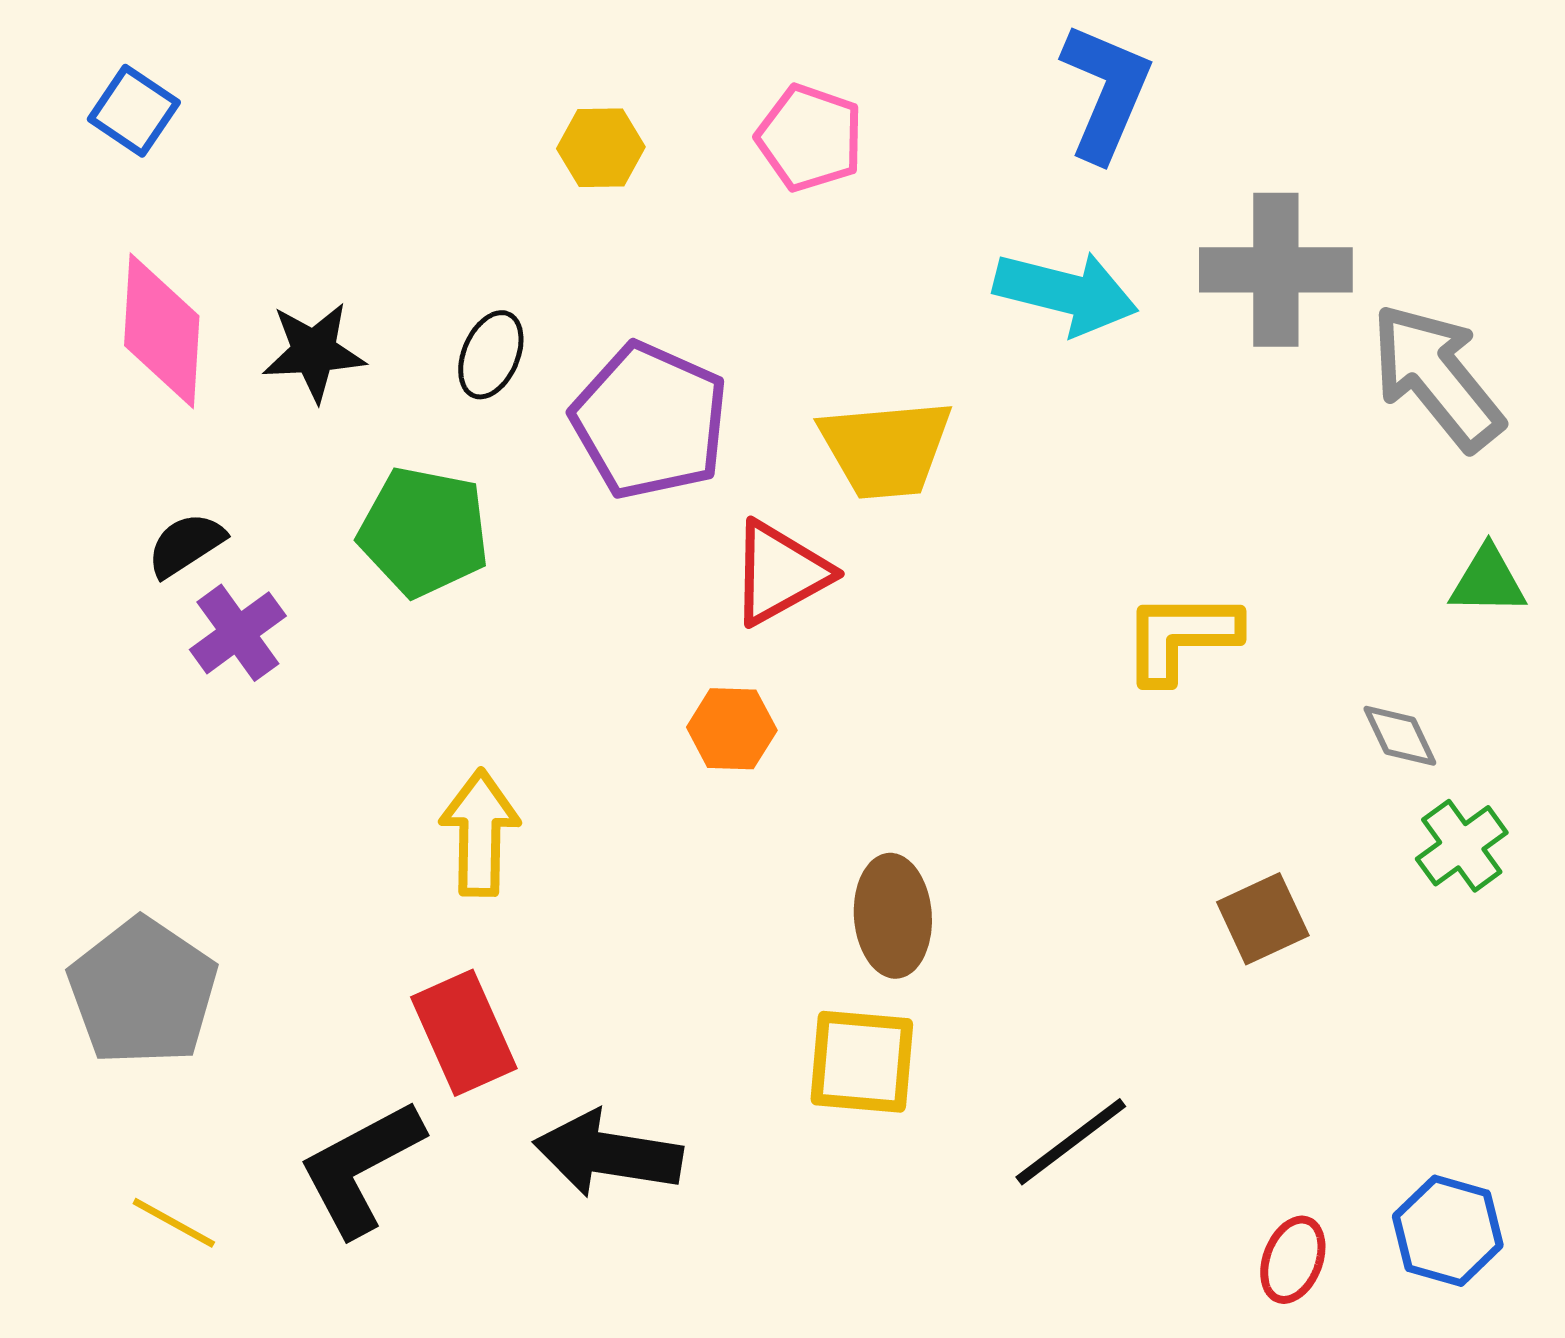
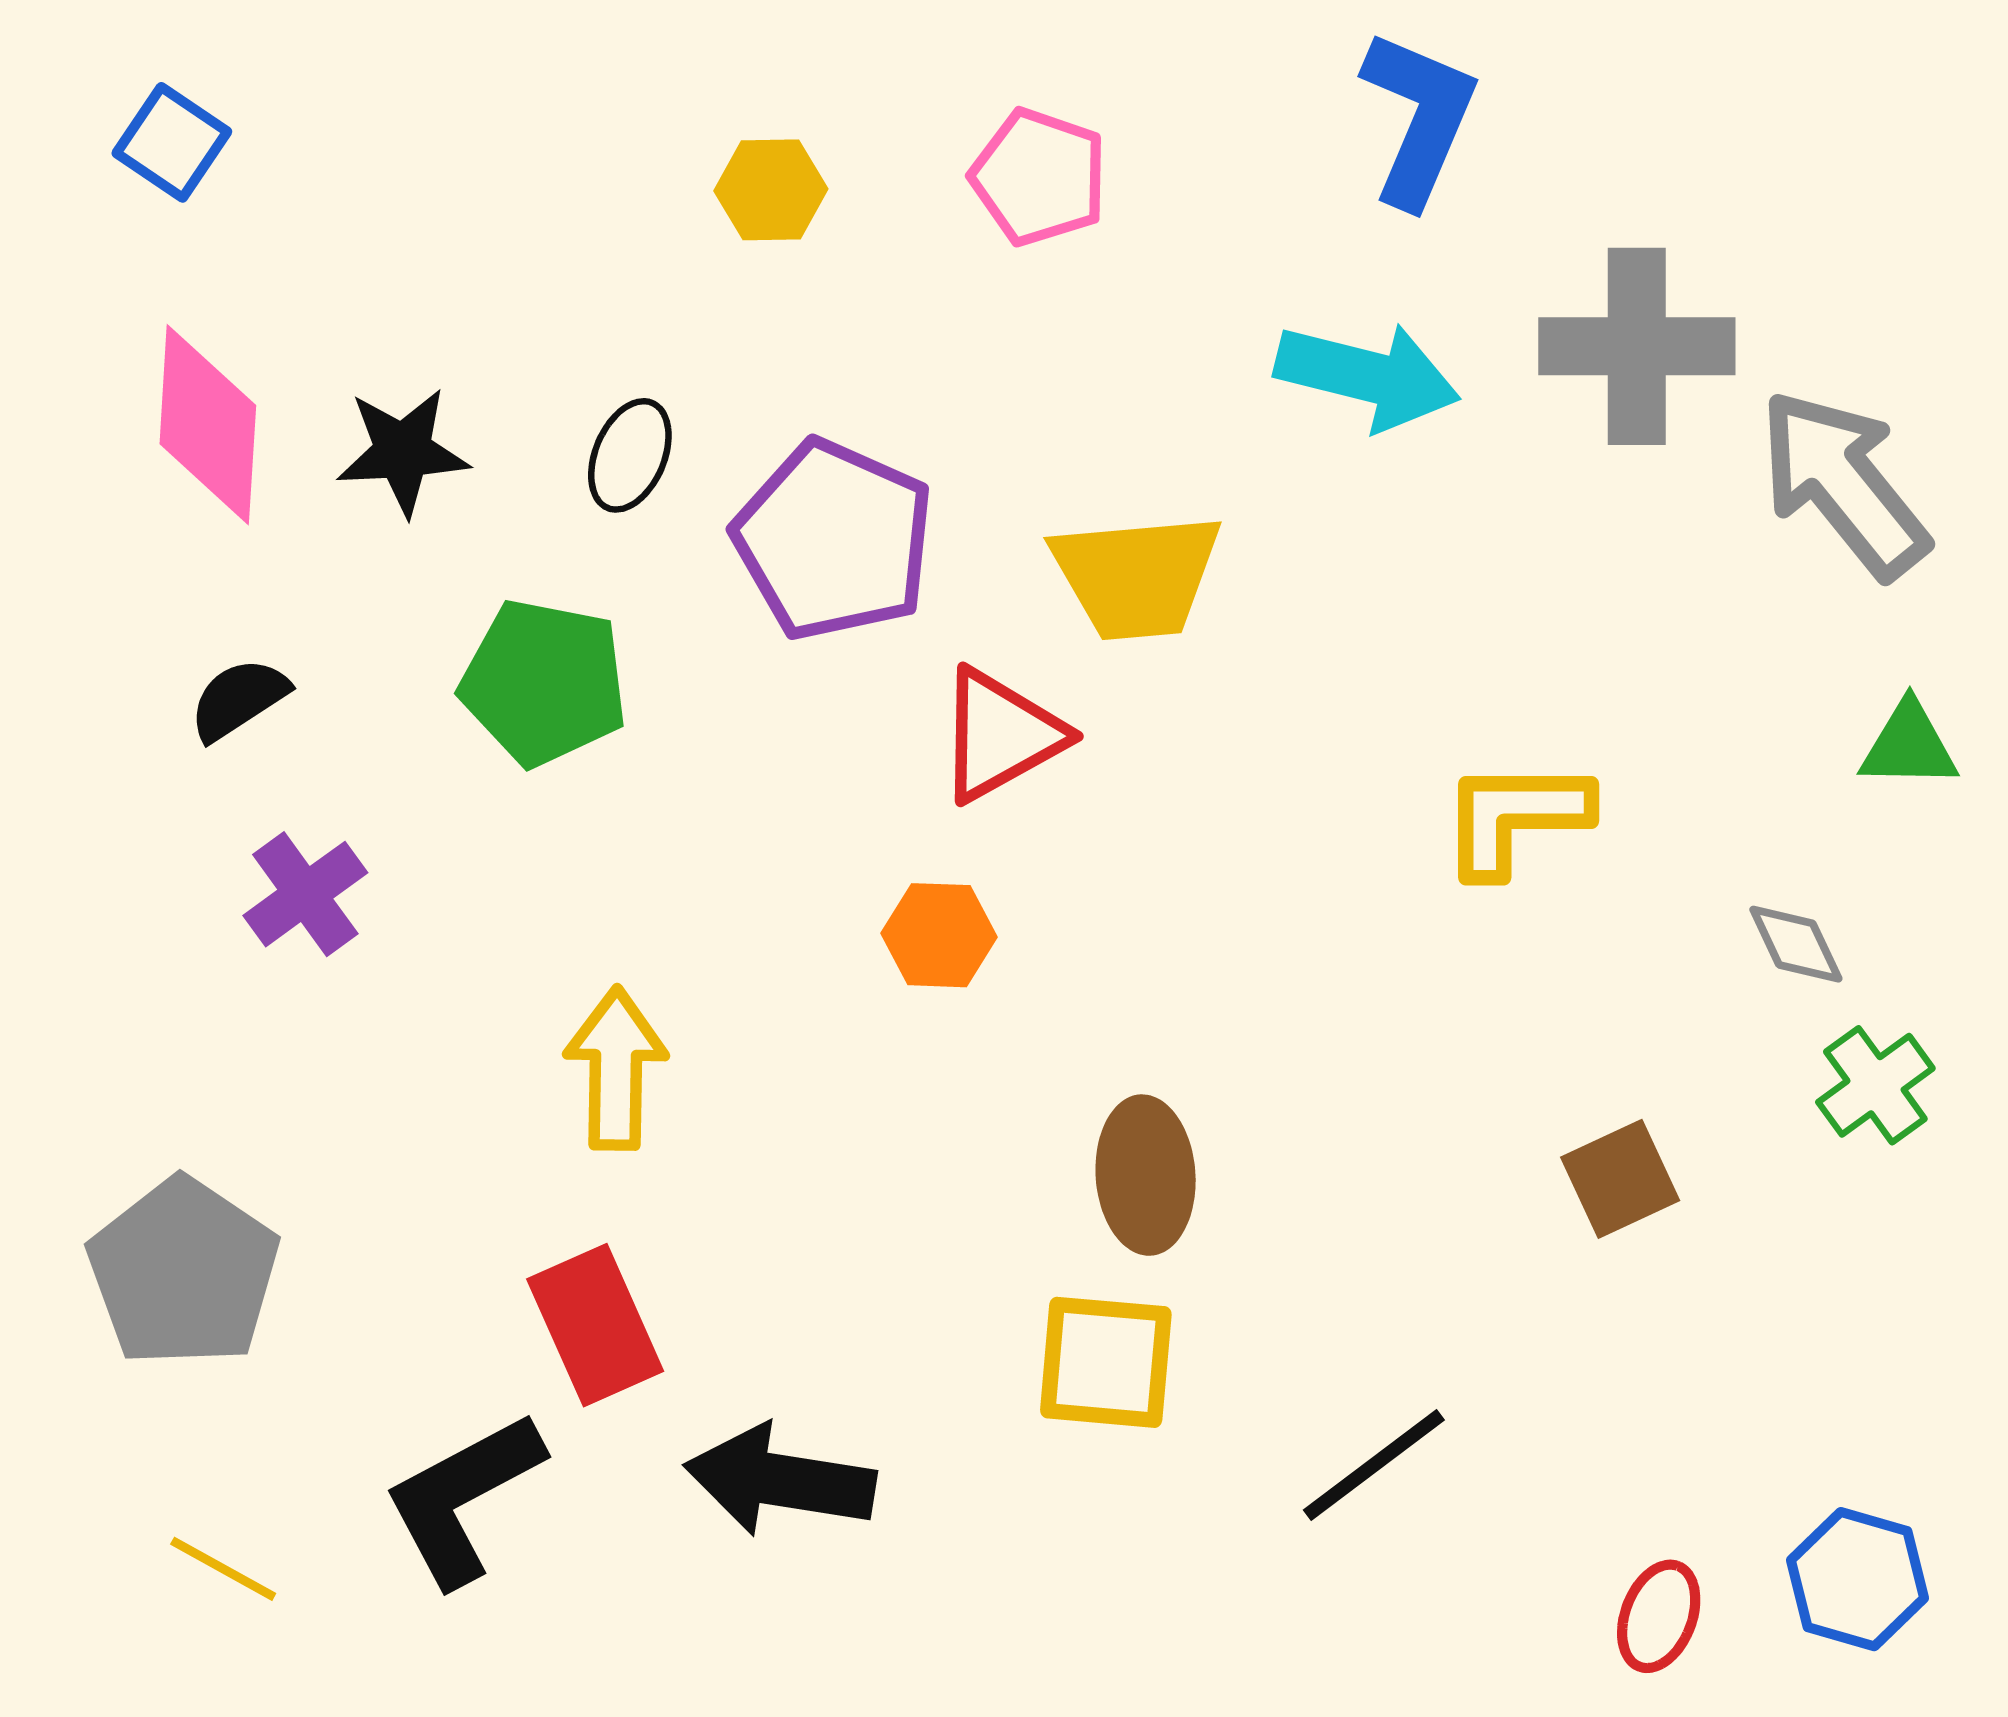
purple cross: (238, 633) -> (305, 894), moved

